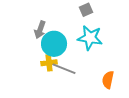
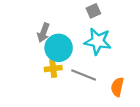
gray line: (64, 69) -> (84, 75), moved

